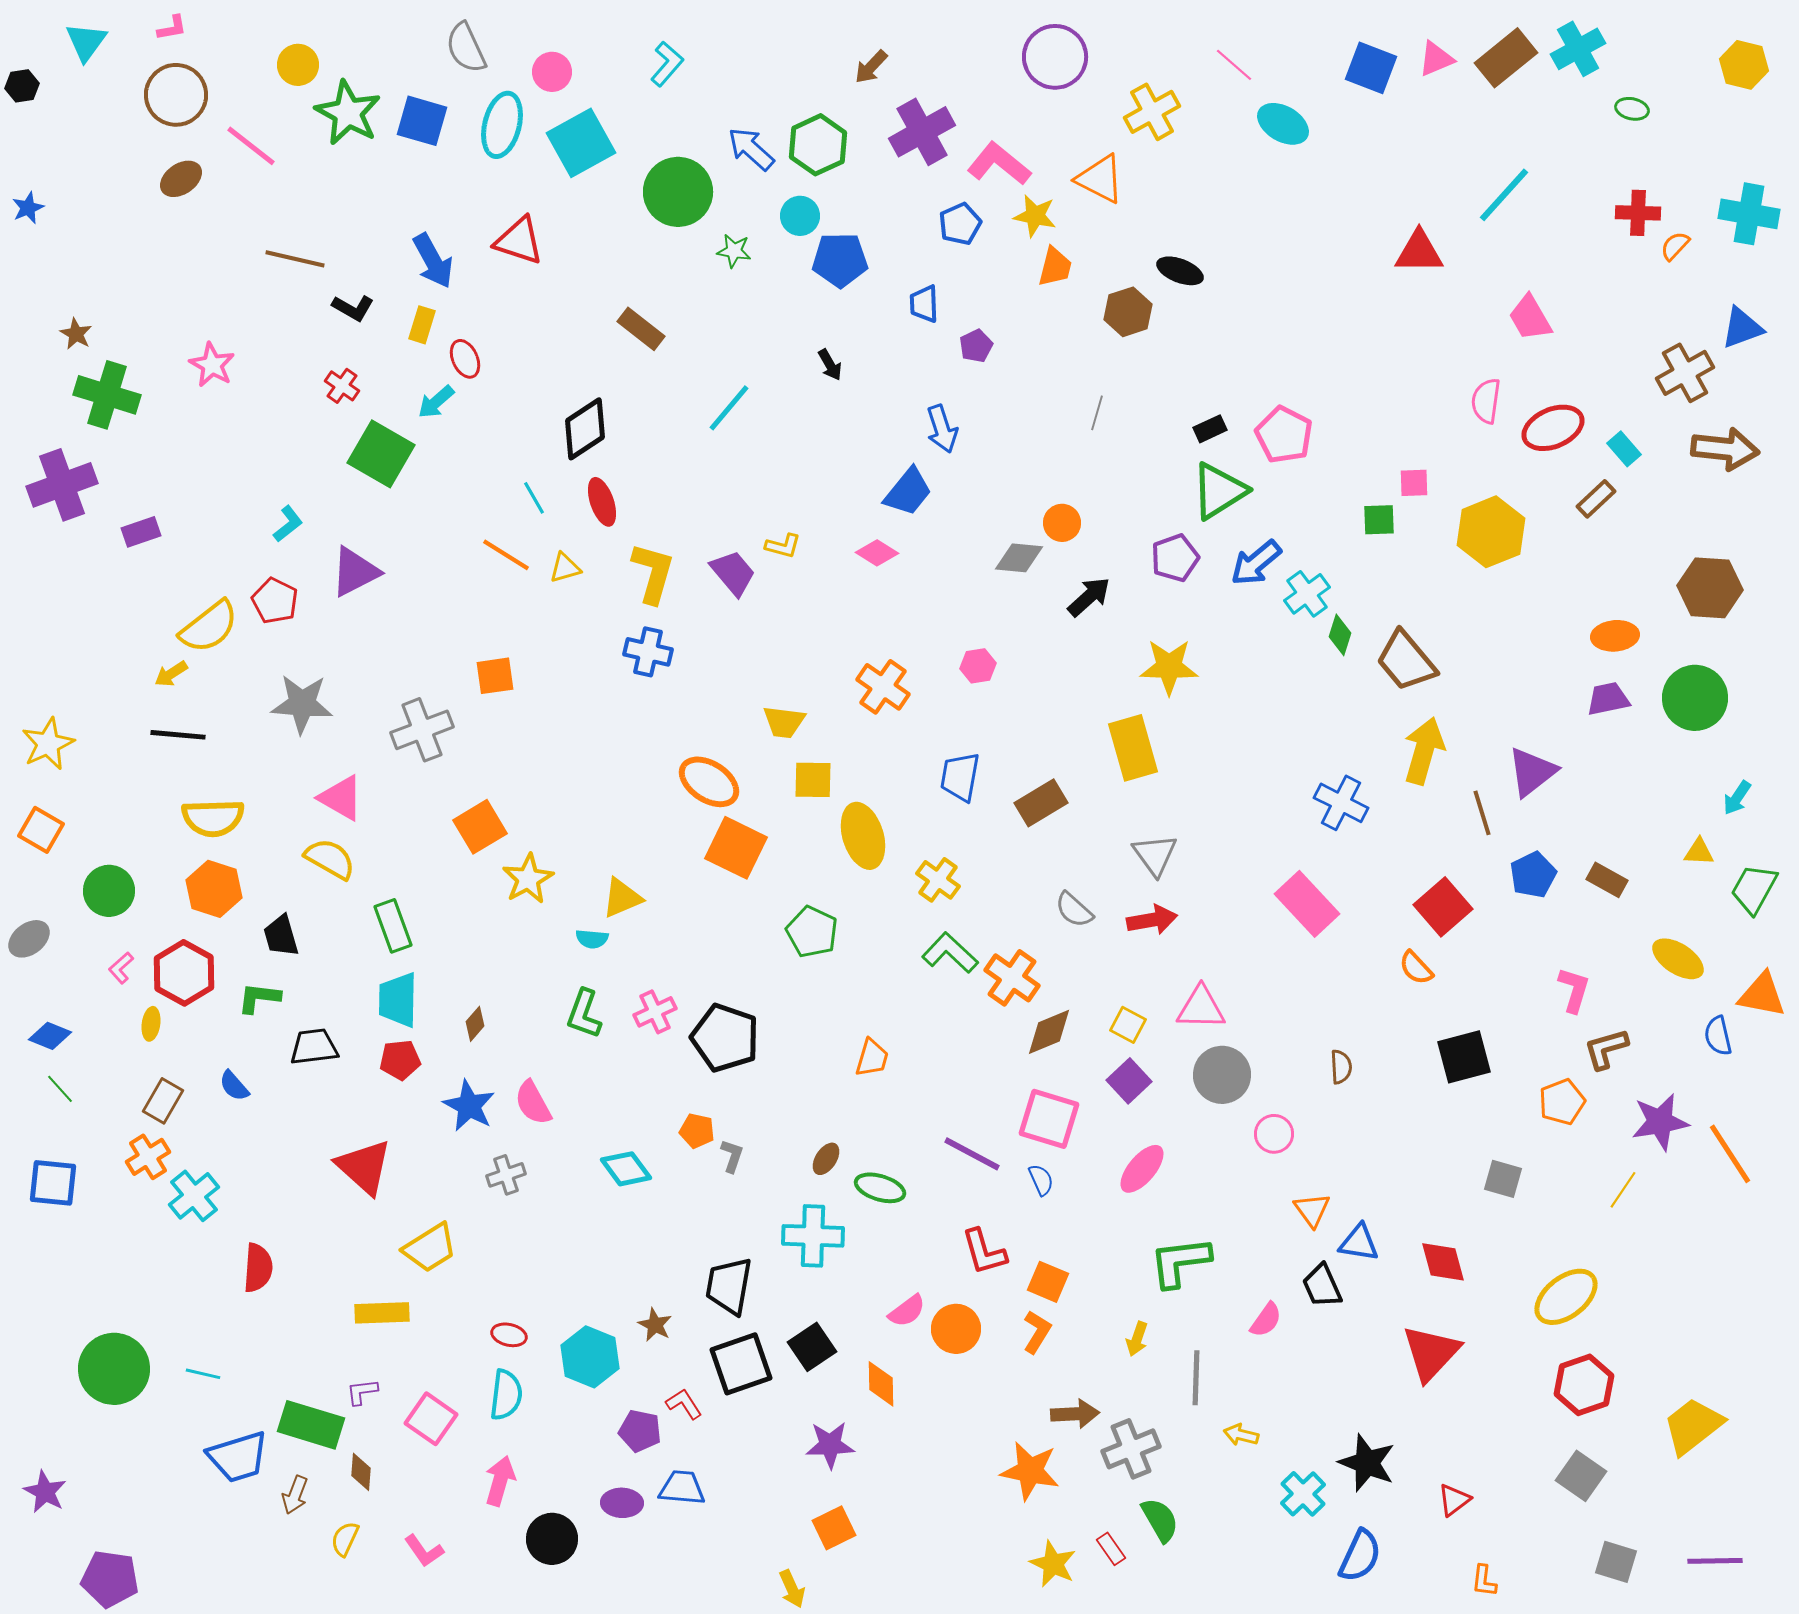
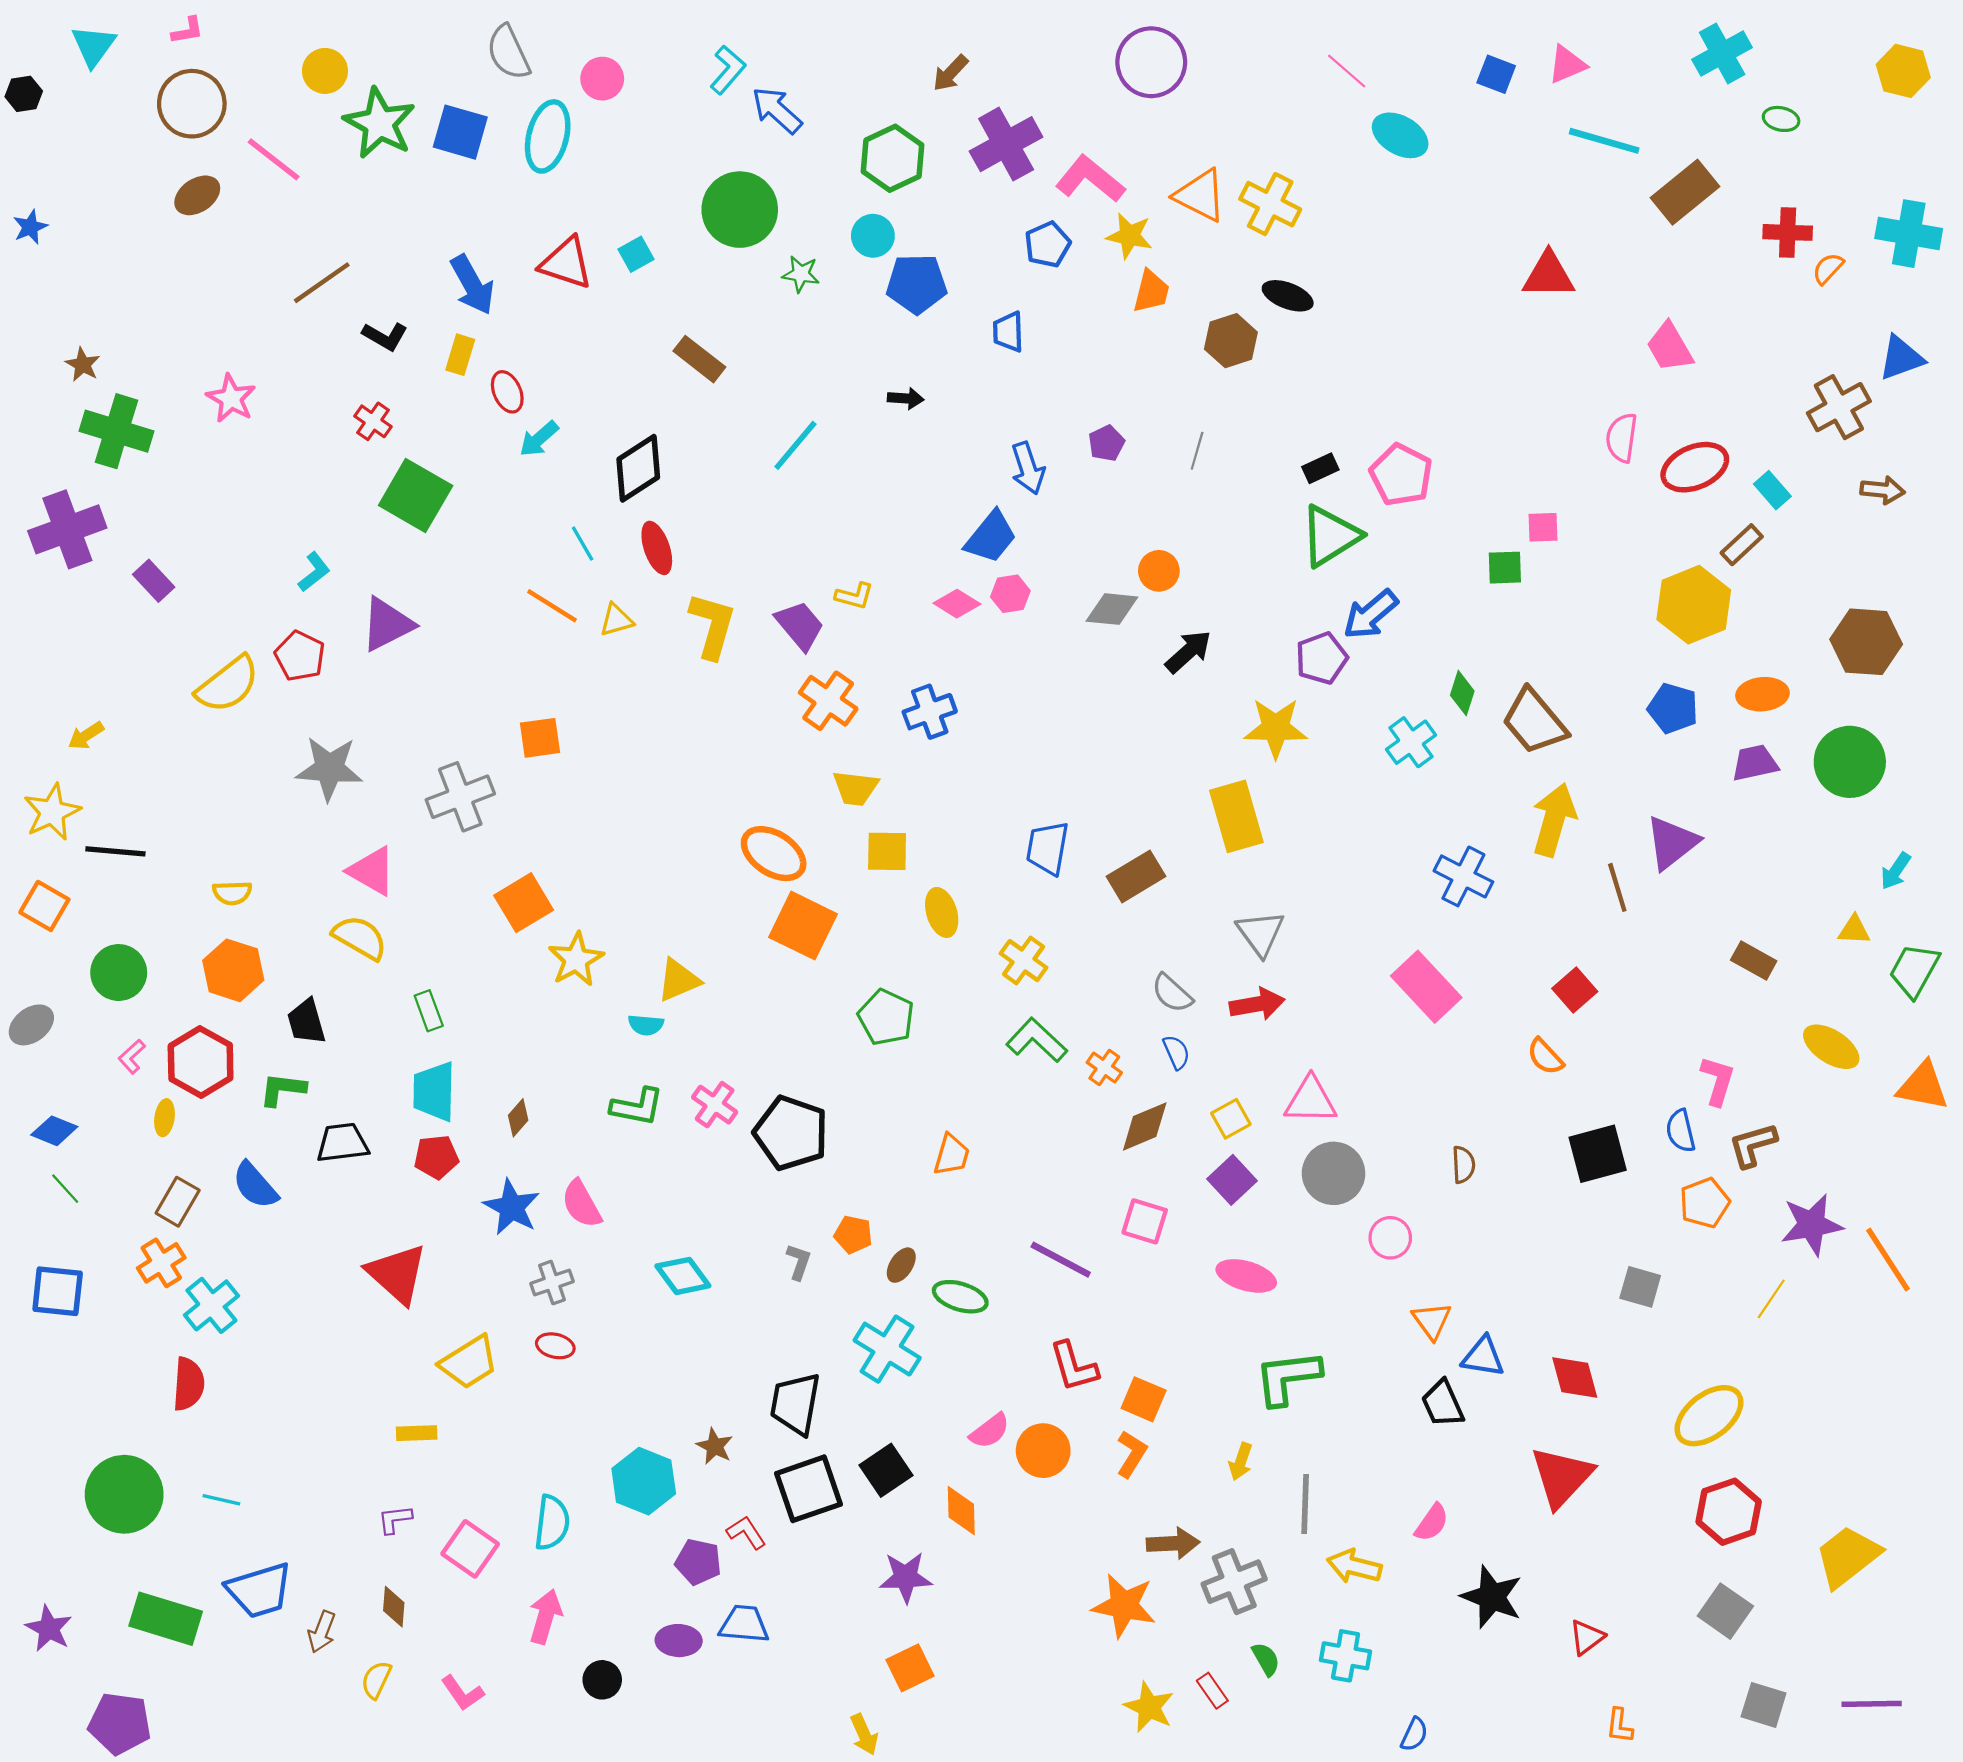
brown rectangle: (1506, 58) -> (1685, 192), moved
blue square: (1371, 68) -> (1496, 74), size x0.7
yellow cross: (1152, 112) -> (1270, 204), moved, turned -34
cyan square: (581, 143) -> (636, 254), moved, size x0.5
blue arrow: (751, 149) -> (777, 110), moved
cyan line: (1504, 195) -> (1604, 141), moved, turned 64
brown line: (295, 259) -> (322, 283), turned -48
purple pentagon: (976, 346) -> (1106, 443), moved
black arrow: (830, 365) -> (906, 398), turned -56
cyan arrow: (436, 402) -> (539, 439), moved
brown arrow: (1725, 449) -> (1883, 490), size x0.6
purple rectangle: (141, 532) -> (154, 581), turned 66
yellow hexagon: (1491, 532) -> (1694, 605), moved
purple pentagon: (1175, 558) -> (1322, 658), moved
cyan cross: (1307, 594) -> (1411, 742), moved
blue cross: (648, 652) -> (930, 712), moved, turned -33
pink hexagon: (978, 666) -> (1010, 594), moved
yellow arrow: (171, 674) -> (86, 736), moved
orange cross: (883, 687) -> (828, 701), moved
black line: (178, 735) -> (115, 851), moved
yellow semicircle: (213, 818) -> (232, 893), size x0.6
yellow ellipse: (863, 836) -> (942, 912), size x0.7
blue pentagon: (1533, 875) -> (1673, 708), moved, turned -30
red square: (1443, 907) -> (1575, 990), size x0.7
green rectangle: (393, 926) -> (429, 1011), size x0.7
orange cross: (1012, 978) -> (1104, 1067), size x0.6
pink cross: (655, 1012) -> (715, 1105), turned -30
green L-shape: (584, 1014) -> (637, 1107), turned -99
yellow square: (1128, 1025) -> (1231, 1119), turned 33
blue semicircle: (1718, 1036) -> (1681, 1131), moved
blue semicircle: (234, 1086) -> (255, 1185), size x1.4
pink square: (1049, 1119) -> (1145, 1221), size x0.7
orange pentagon: (697, 1131) -> (853, 1234), moved
pink ellipse: (1142, 1169) -> (1246, 1276), turned 66
blue semicircle: (1041, 1180) -> (1176, 1052), moved
cyan cross: (813, 1236) -> (887, 1349), turned 30
red semicircle: (258, 1268) -> (189, 1384), moved
yellow rectangle: (382, 1313) -> (417, 1433), size x0.7
pink semicircle: (1266, 1320) -> (1432, 1523), moved
red ellipse: (509, 1335) -> (555, 1346), moved
green rectangle: (311, 1425) -> (166, 1619), moved
yellow arrow: (1241, 1435) -> (1354, 1566), size x1.4
cyan cross: (1303, 1494) -> (1346, 1656), moved, turned -36
green semicircle: (1160, 1520) -> (1266, 1659), size x0.7
black circle: (552, 1539) -> (602, 1680), size x0.7
blue semicircle: (1360, 1556) -> (1414, 1734), moved, size x0.6

